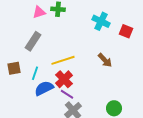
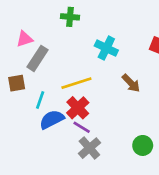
pink triangle: (39, 12) -> (24, 39), moved
cyan cross: (101, 21) -> (106, 48), moved
brown square: (14, 68) -> (17, 83), moved

